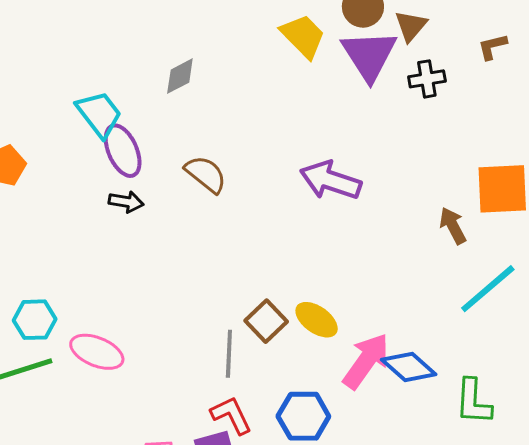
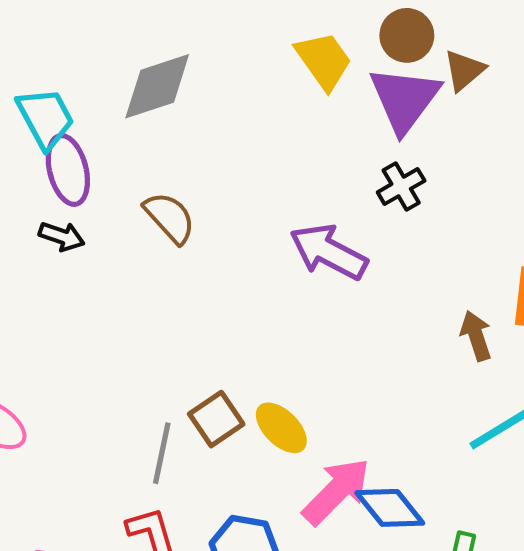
gray diamond: (180, 76) -> (157, 86), size x1.6
black cross: (427, 79) -> (401, 186), moved, turned -30

